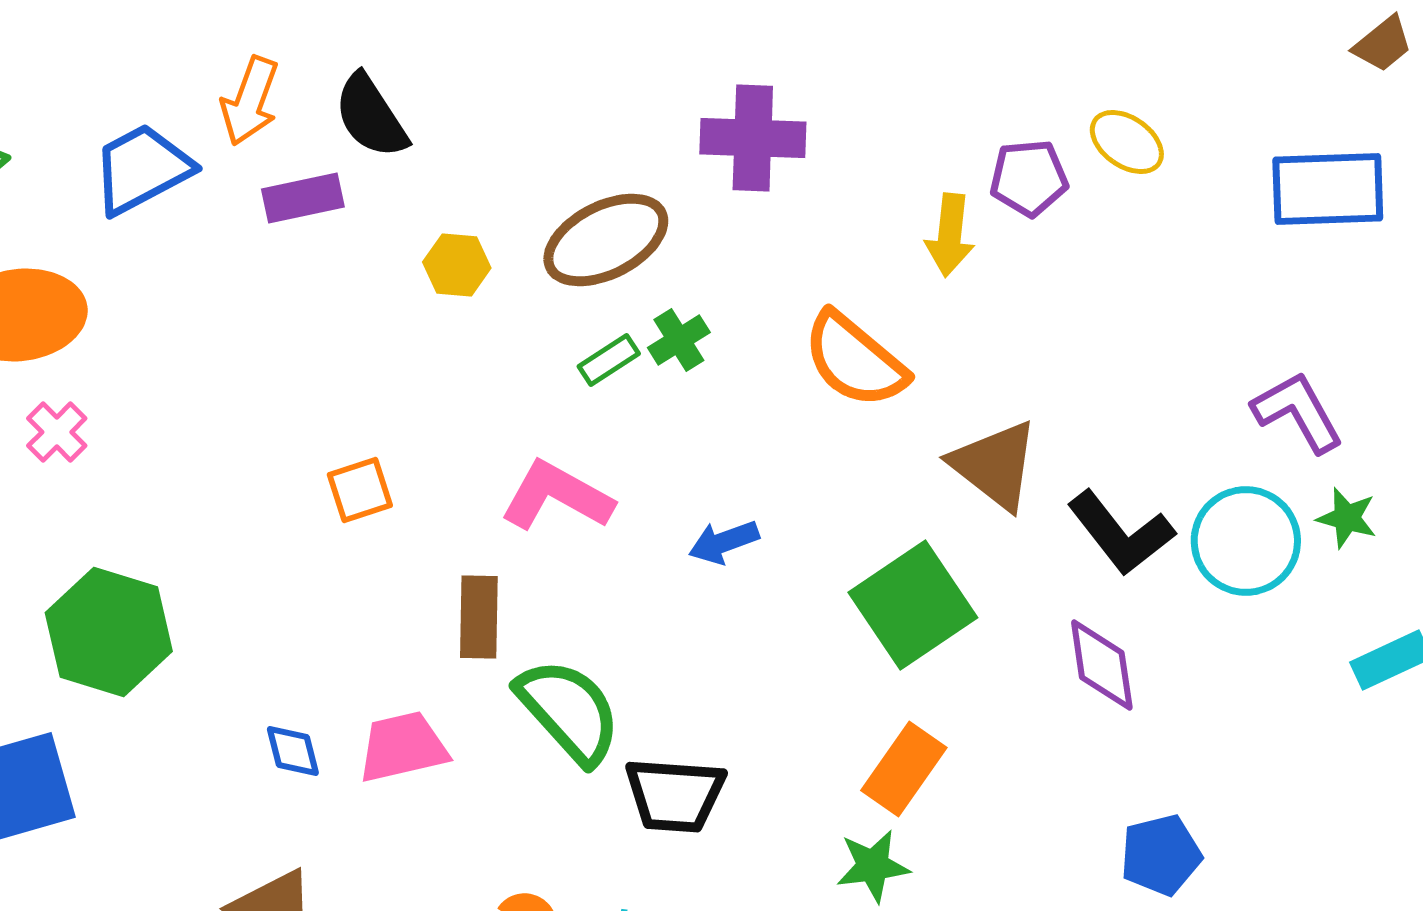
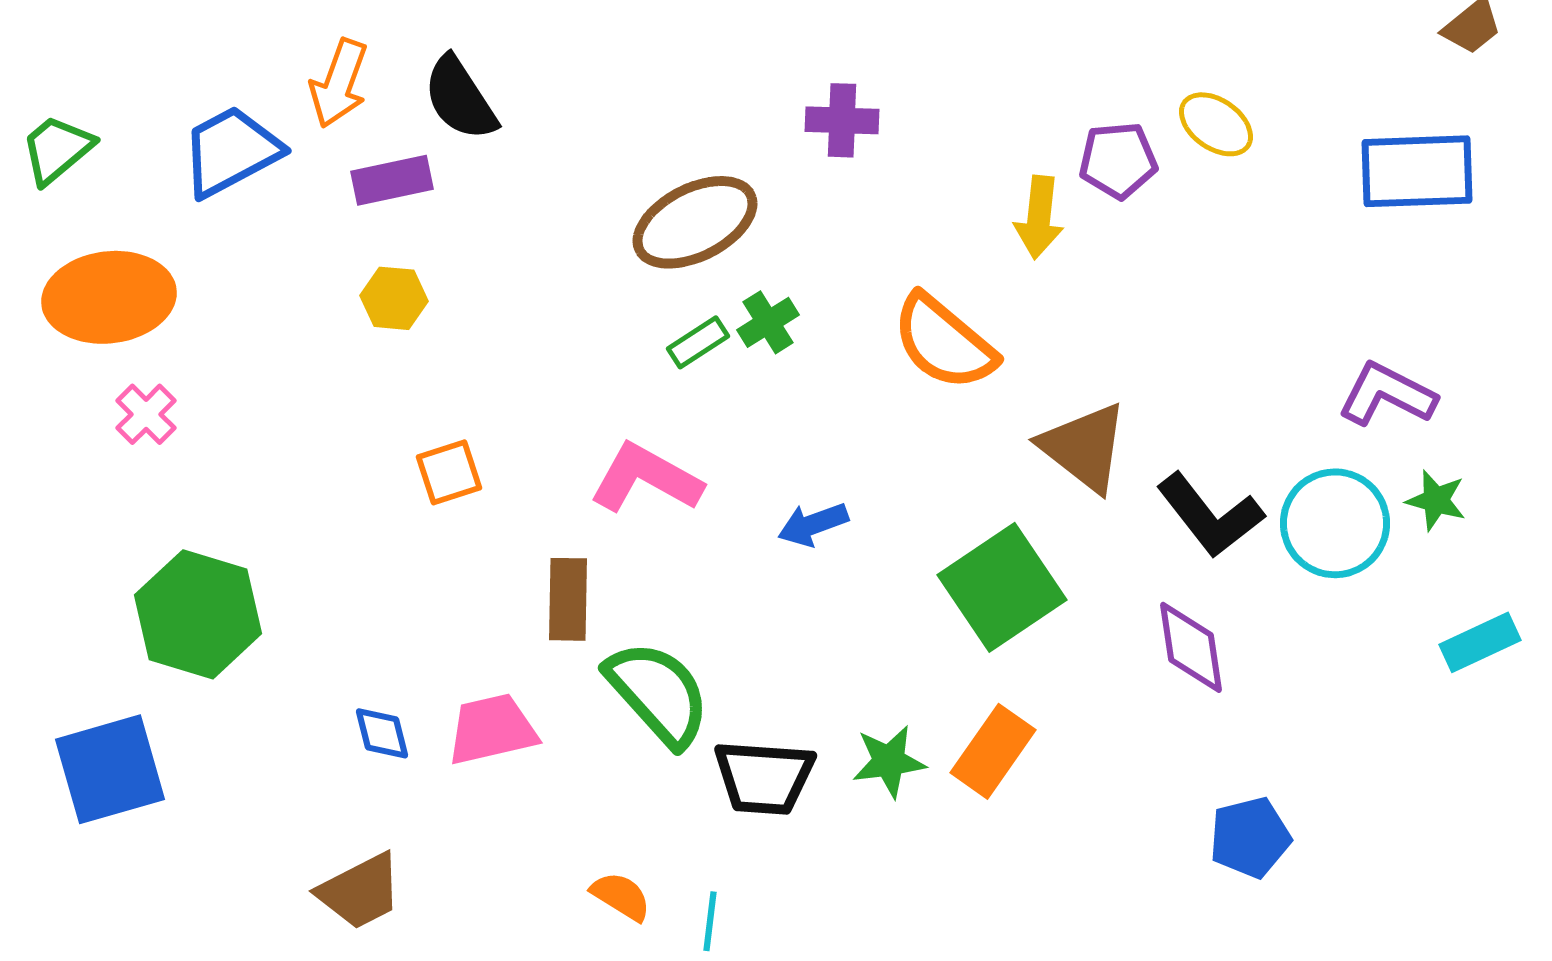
purple cross: (753, 138) -> (842, 120), size x0.7
yellow hexagon: (457, 265) -> (394, 298), moved
purple L-shape: (1298, 412) -> (1387, 394), turned -34
green star: (873, 866) -> (889, 761), moved

